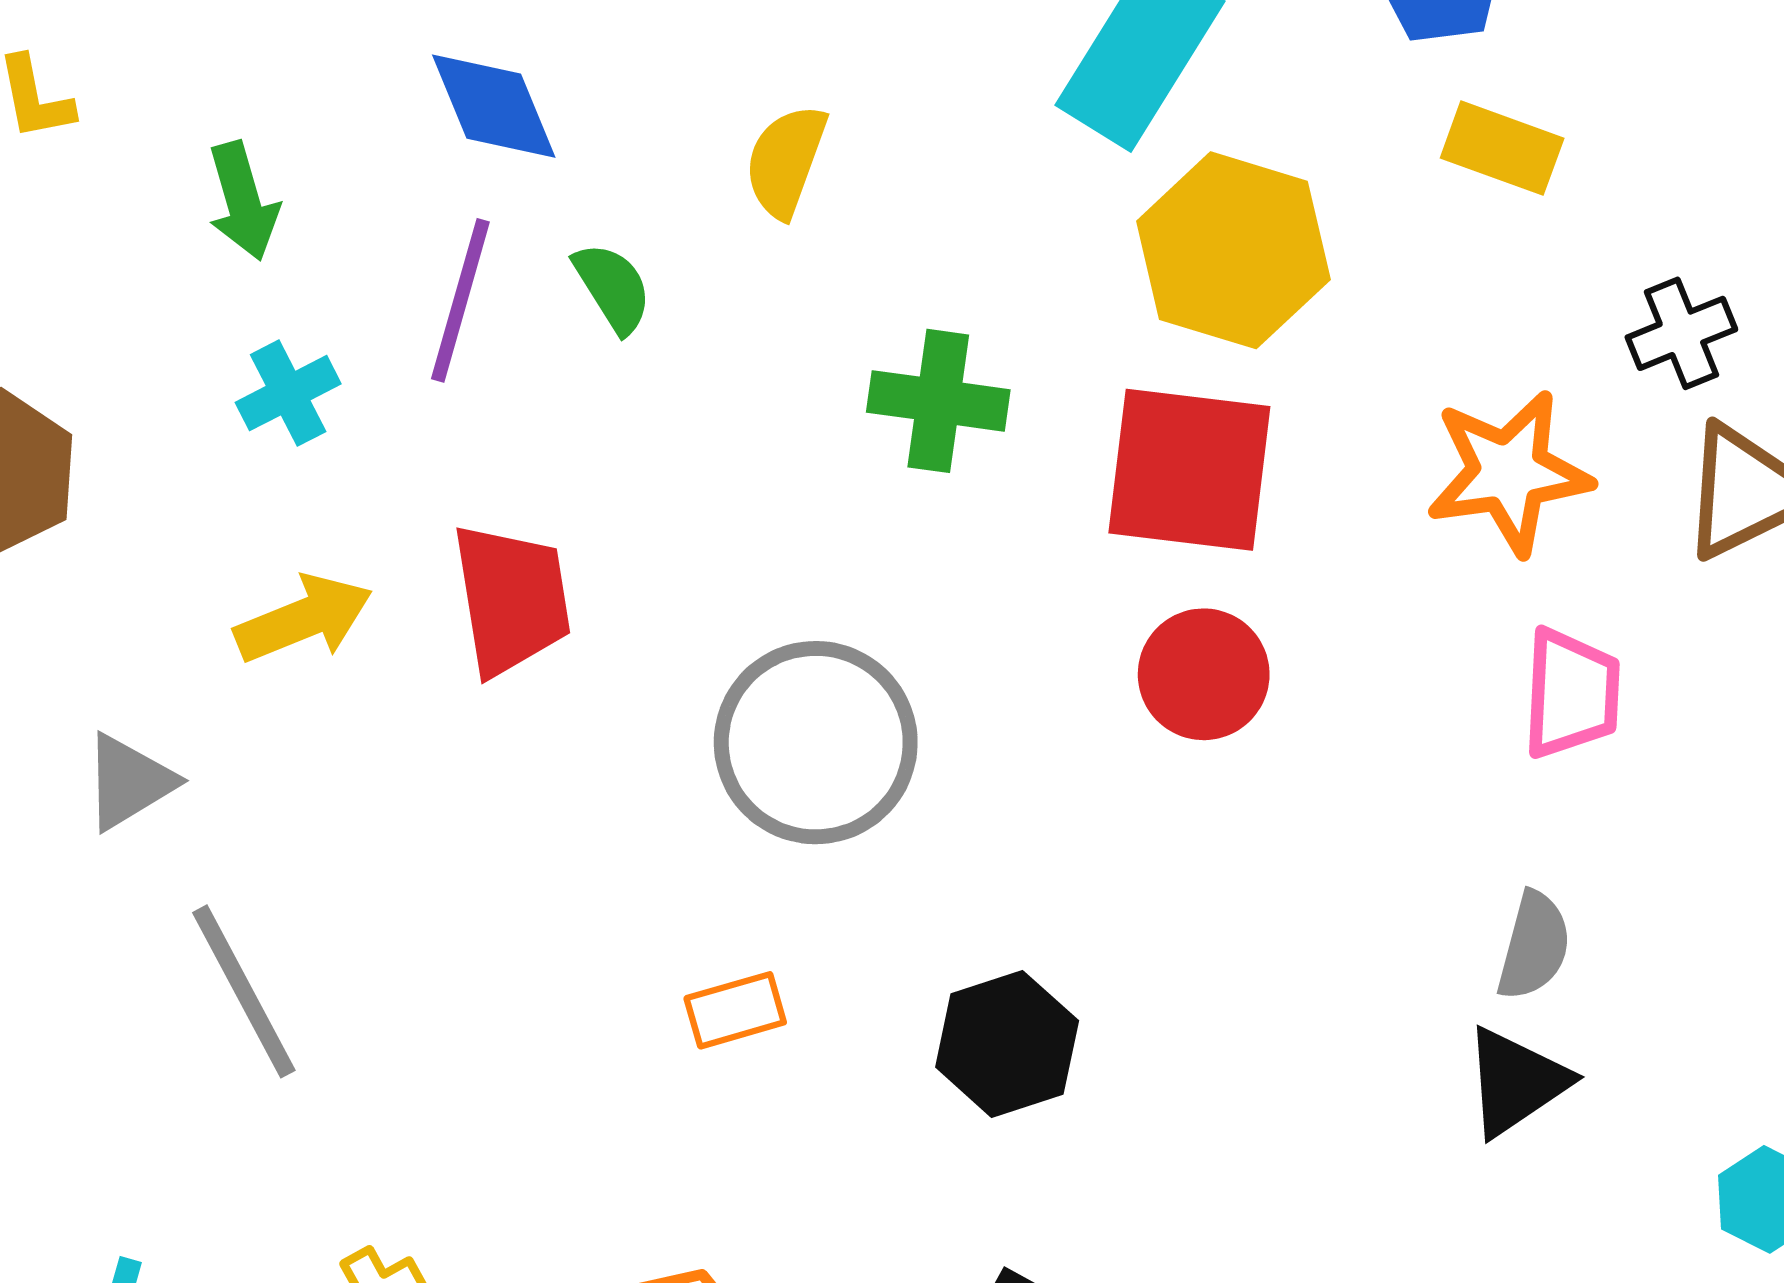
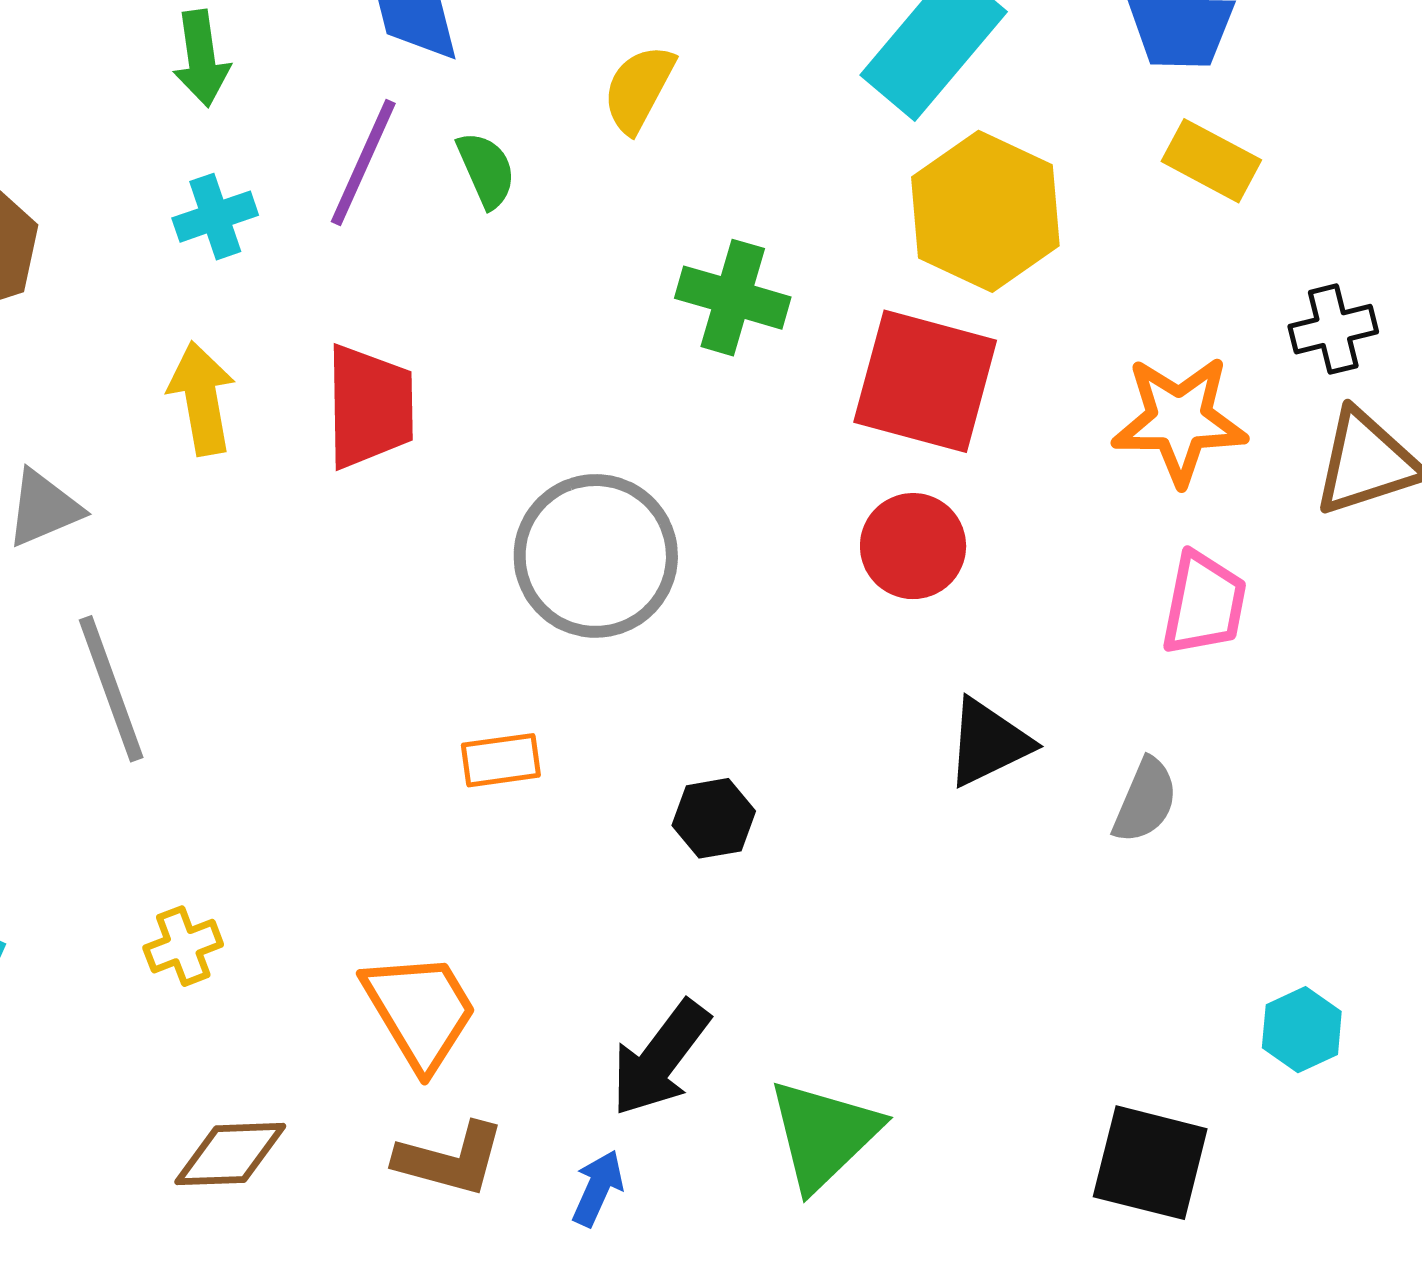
yellow arrow: (304, 619) -> (202, 398), turned -86
black hexagon: (1007, 1044) -> (714, 818), size x0.7
black triangle: (1516, 1082) -> (988, 743), moved

